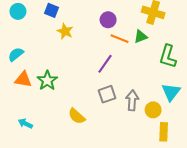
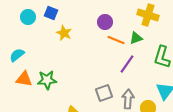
cyan circle: (18, 11) -> (28, 17), moved
purple line: (105, 64) -> (127, 64), moved
green star: (47, 81) -> (47, 80), turned 30

